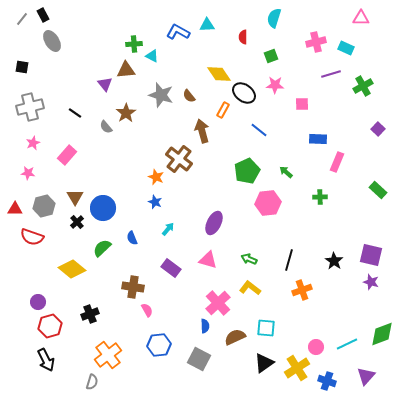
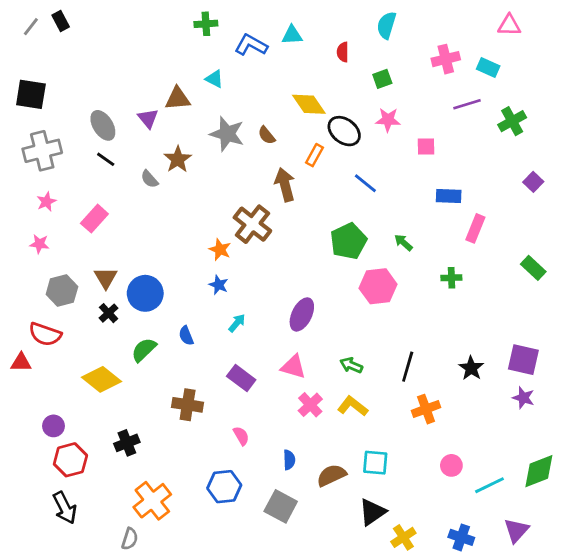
gray ellipse: (52, 41) -> (103, 125), moved
green cross: (134, 44) -> (206, 24), moved
black square: (22, 67) -> (31, 94), size x1.6
red triangle: (15, 209) -> (21, 362), moved
pink cross: (218, 303) -> (310, 405), moved, size x0.7
pink semicircle: (147, 310) -> (241, 436), moved
pink circle: (316, 347) -> (451, 465), moved
yellow cross: (297, 368) -> (403, 537), moved, size x0.7

